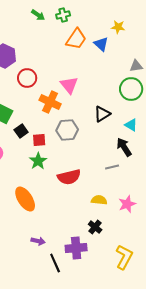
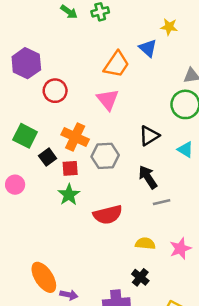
orange trapezoid: (76, 39) -> (116, 64), moved
orange cross: (50, 102) -> (75, 137), moved
black arrow: (124, 147) -> (148, 177), moved
orange ellipse: (25, 199) -> (44, 277), moved

